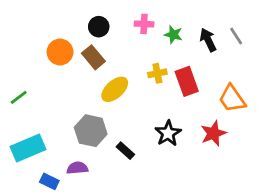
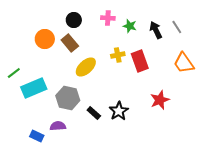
orange trapezoid: (232, 99) -> (184, 63), moved
black star: (168, 133) -> (119, 111), moved
cyan rectangle: (28, 148) -> (34, 88), moved

